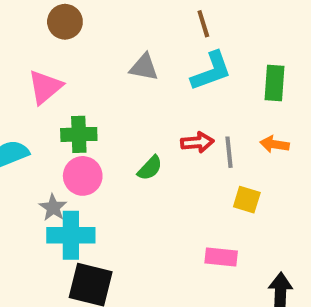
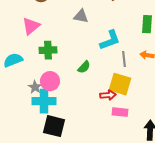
cyan L-shape: (211, 71) -> (110, 40), moved
red arrow: (197, 142) -> (108, 95), moved
pink circle: (83, 176) -> (50, 81), moved
yellow square: (247, 200) -> (120, 84), moved, size x1.6

